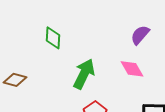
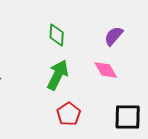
green diamond: (53, 38) -> (57, 35), moved

